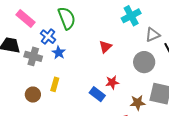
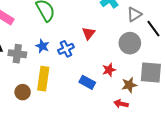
blue cross: (48, 37) -> (66, 49), moved, turned 35
red star: (112, 82) -> (109, 70), moved
yellow rectangle: (55, 84) -> (43, 79), size x1.6

